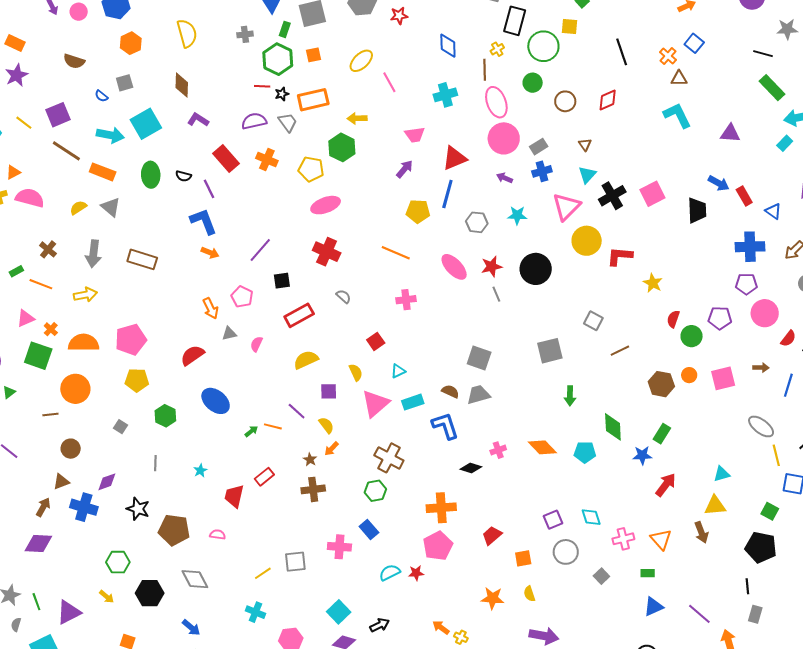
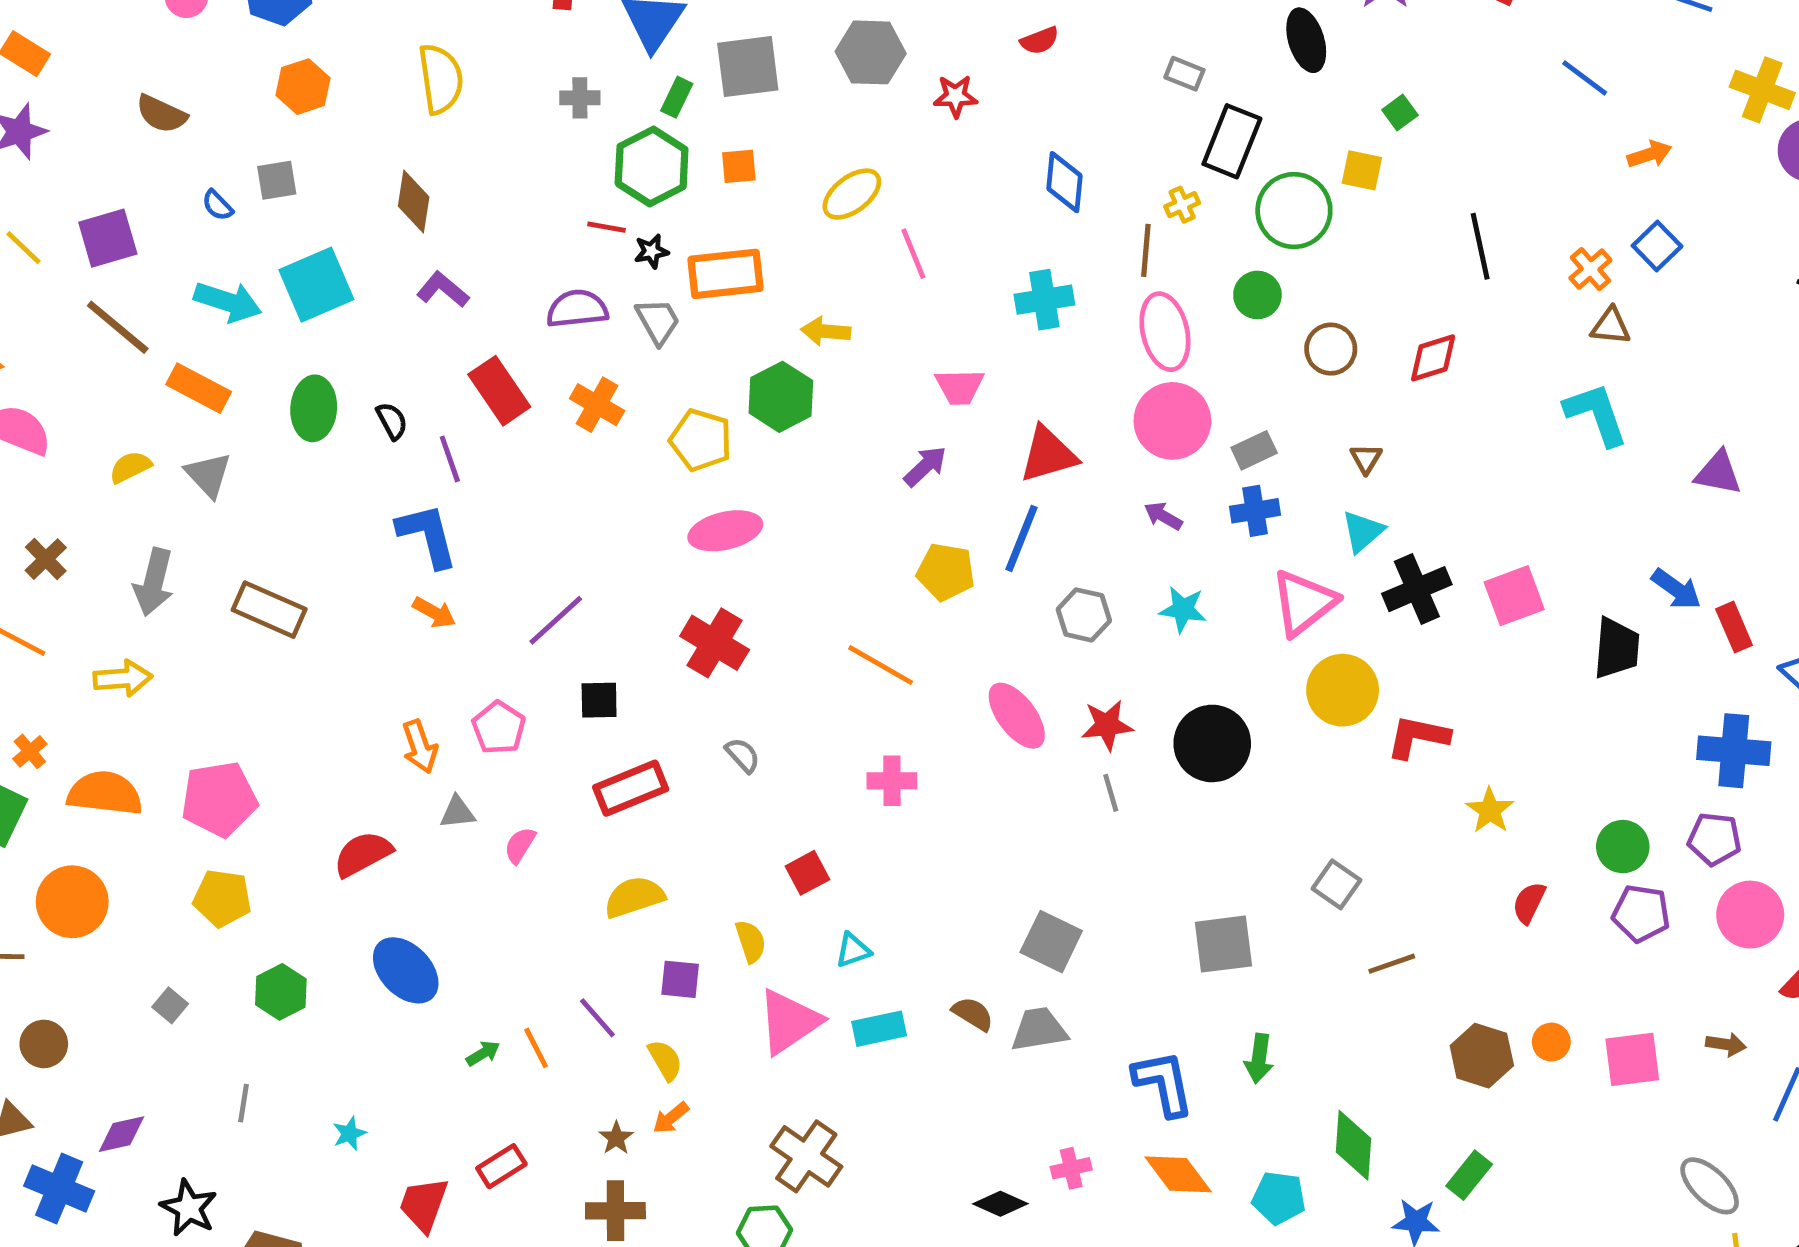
black semicircle: (183, 176) -> (392, 421), turned -140
green circle: (692, 336) -> (1623, 847), moved
orange line: (273, 426) -> (536, 1048), turned 42
blue L-shape: (445, 426) -> (1163, 1083), moved

